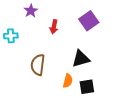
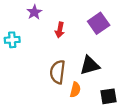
brown semicircle: (38, 65) -> (58, 72), moved
black square: (87, 87) -> (109, 96), moved

